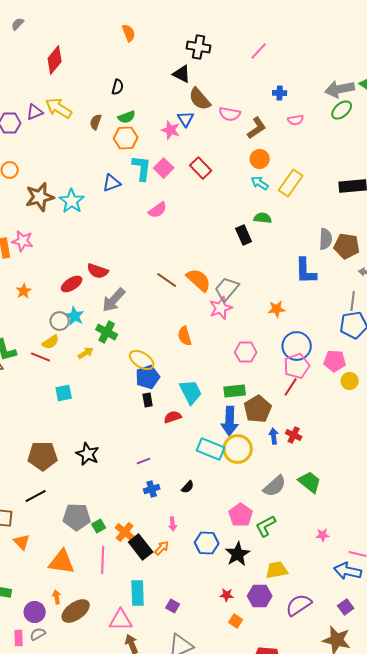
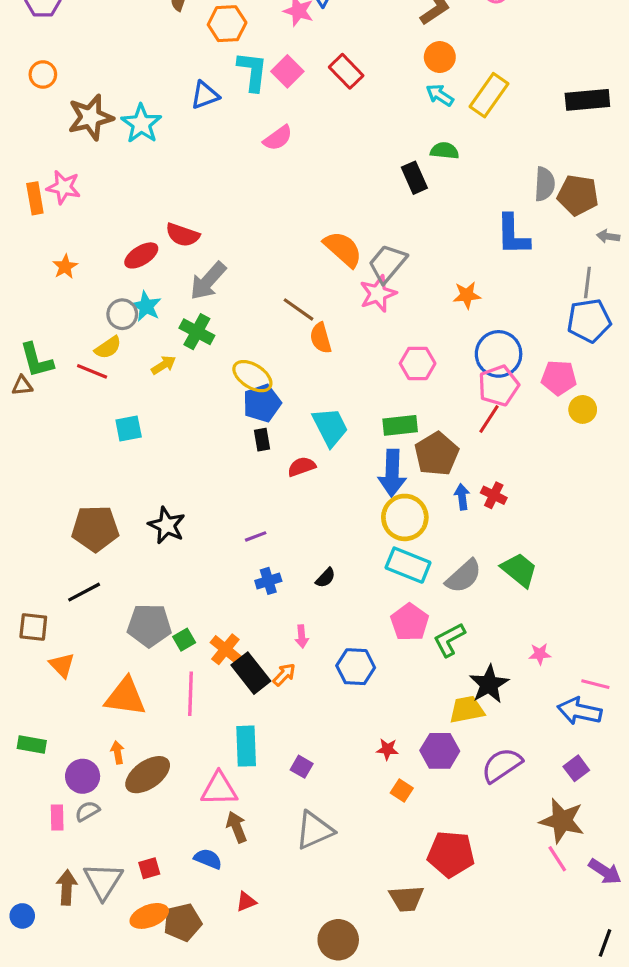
brown line: (167, 280) -> (298, 309), moved
cyan rectangle: (211, 449) -> (408, 565), moved
black star: (238, 554) -> (489, 684), moved

